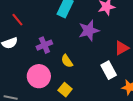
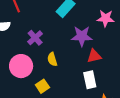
purple cross: (44, 45) -> (35, 38), turned -35
red triangle: (122, 48) -> (94, 56), moved

